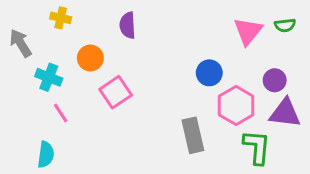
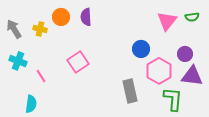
yellow cross: (61, 18) -> (40, 29), moved
orange circle: (90, 58) -> (61, 17), moved
cyan cross: (49, 77) -> (18, 61), moved

